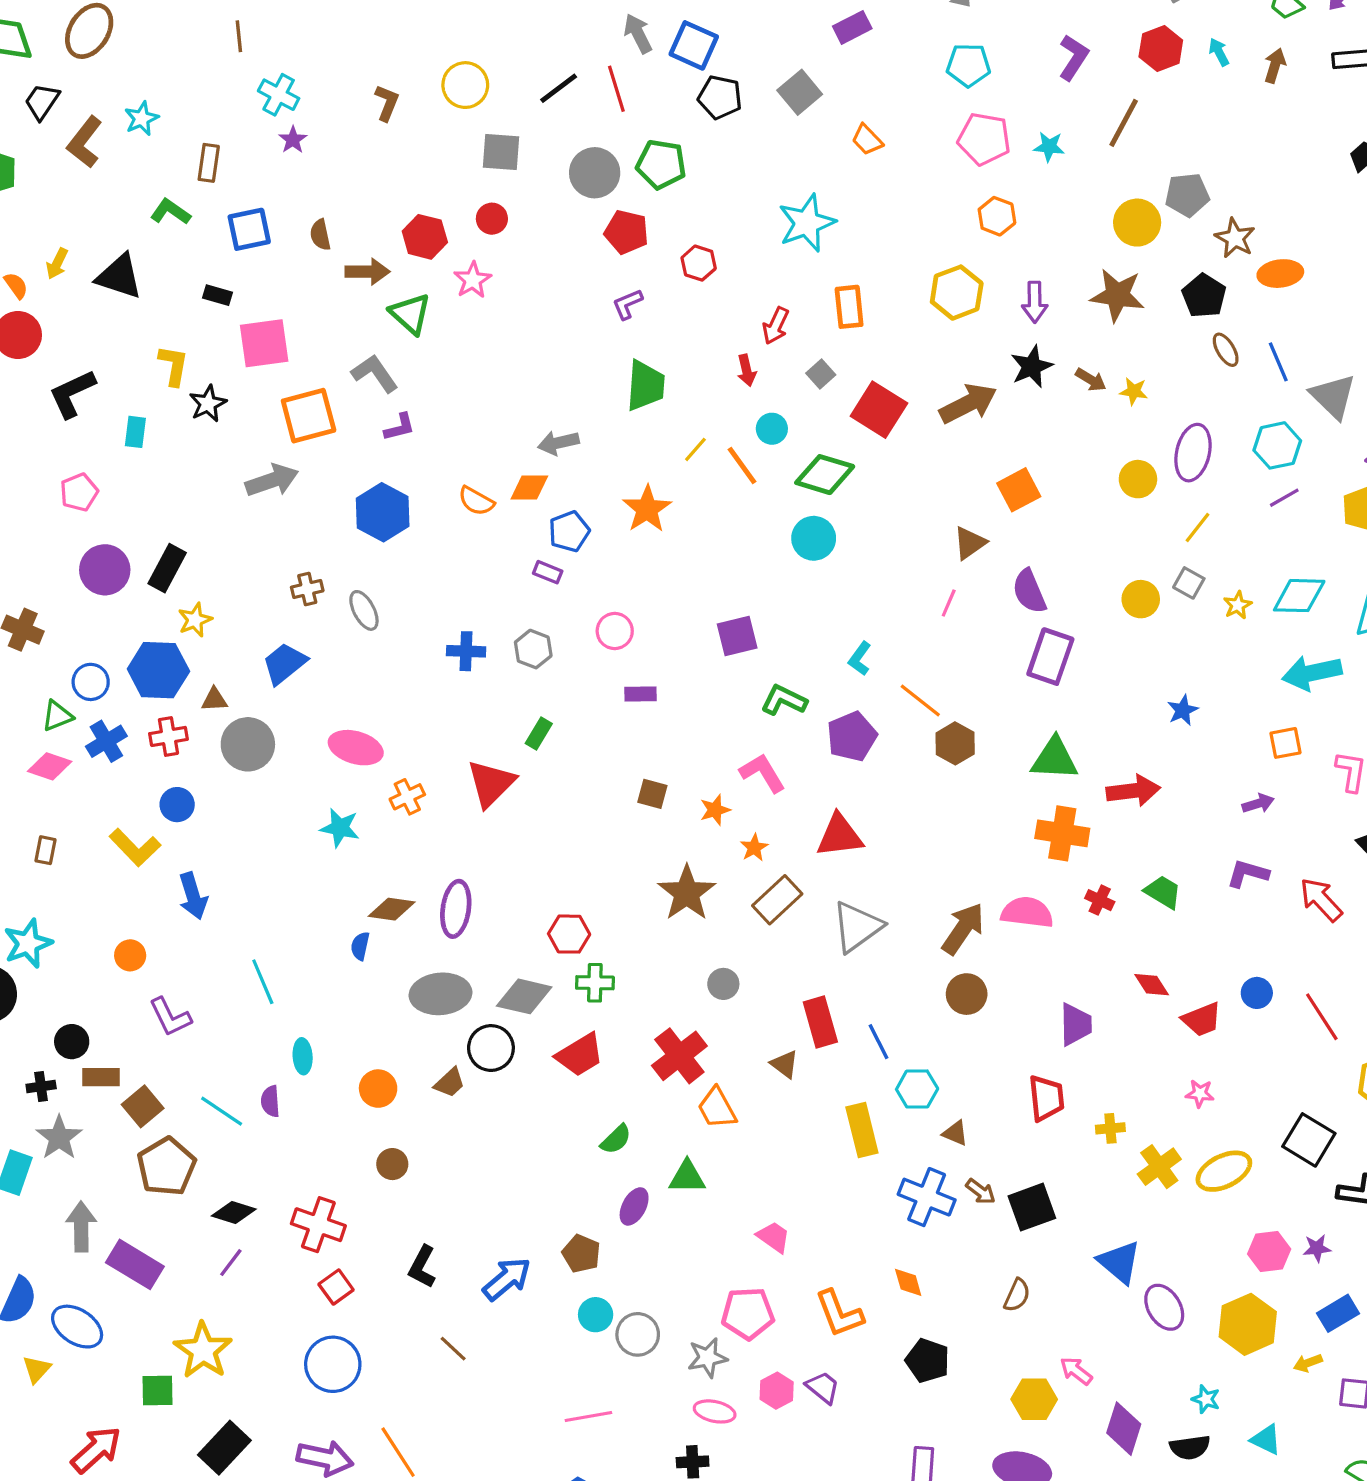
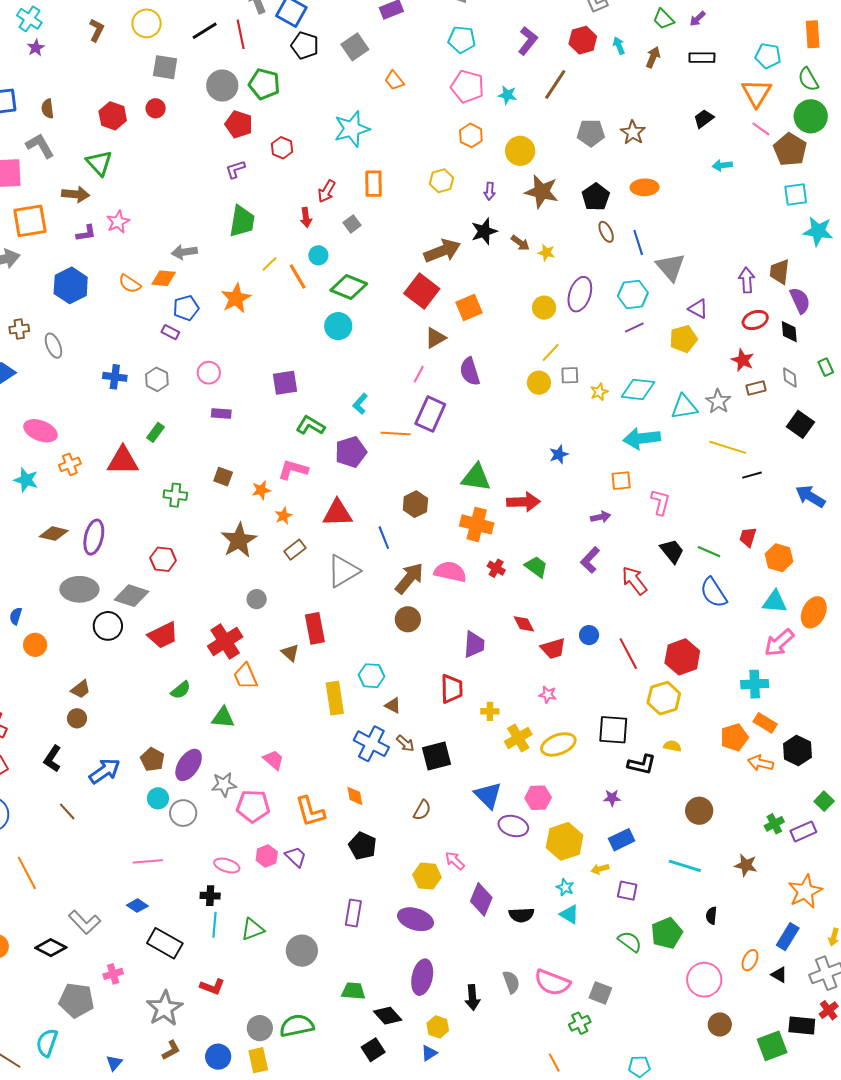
yellow circle: (1137, 223) -> (520, 151), moved
brown star: (1235, 238) -> (633, 132), moved
brown arrow: (367, 272) -> (76, 194), moved
pink star: (473, 280) -> (118, 222), moved
yellow hexagon: (957, 293) -> (441, 181), size x0.7
purple arrow: (1035, 302) -> (490, 191), size x0.7
gray L-shape: (375, 374) -> (40, 146), moved
red square: (879, 410) -> (422, 291), moved
yellow line: (1197, 527) -> (551, 353), moved
gray square: (1189, 583) -> (570, 375), turned -36
purple rectangle: (1050, 657) -> (430, 414), moved
orange line: (920, 700) -> (396, 433), turned -40
brown hexagon: (955, 743) -> (415, 504), moved
pink L-shape: (763, 773) -> (293, 470), turned -48
red triangle: (491, 783) -> (123, 461), turned 40
purple L-shape: (1248, 874) -> (590, 560), turned -68
brown rectangle: (777, 900) -> (295, 550), size x0.7
blue semicircle: (360, 946) -> (16, 616), moved
green cross: (595, 983) -> (175, 495), moved
blue line: (879, 1042) -> (384, 538), moved
brown trapezoid: (450, 1083) -> (81, 689), moved
black square: (1309, 1140) -> (613, 730), turned -32
brown circle: (392, 1164) -> (77, 718), moved
purple ellipse: (634, 1206) -> (189, 765), moved, size x1.4
pink hexagon: (1269, 1252) -> (538, 798), moved
purple ellipse: (1164, 1307) -> (513, 826), turned -48
gray star: (707, 1358) -> (224, 785), moved
cyan star: (1206, 1399) -> (565, 887), moved

